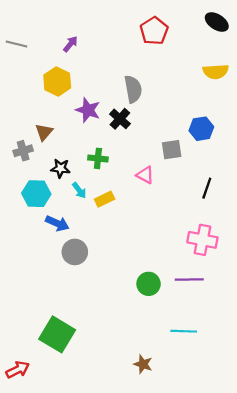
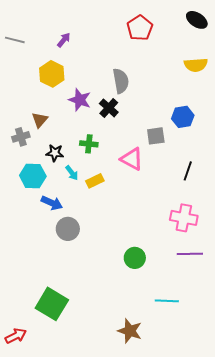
pink triangle: (145, 175) -> (132, 159), size x1.4
purple line: (189, 279) -> (190, 254), moved
brown star: (143, 364) -> (130, 331), size x1.4

